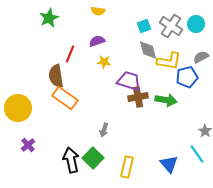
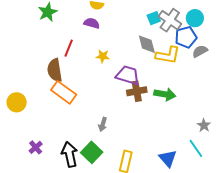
cyan square: (144, 26) -> (154, 18), moved
purple semicircle: (97, 41) -> (92, 23), moved, turned 35
blue pentagon: (187, 77) -> (186, 37), moved
yellow circle: (18, 108) -> (17, 102), size x0.7
purple cross: (28, 145) -> (36, 147), moved

